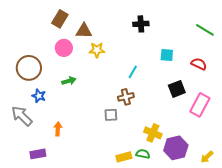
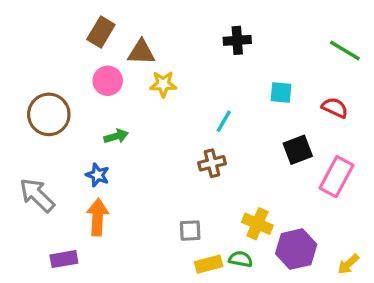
blue star: (39, 96) -> (98, 175), moved
gray square: (111, 115) -> (190, 231), moved
orange arrow: (58, 129) -> (98, 217), size x1.5

